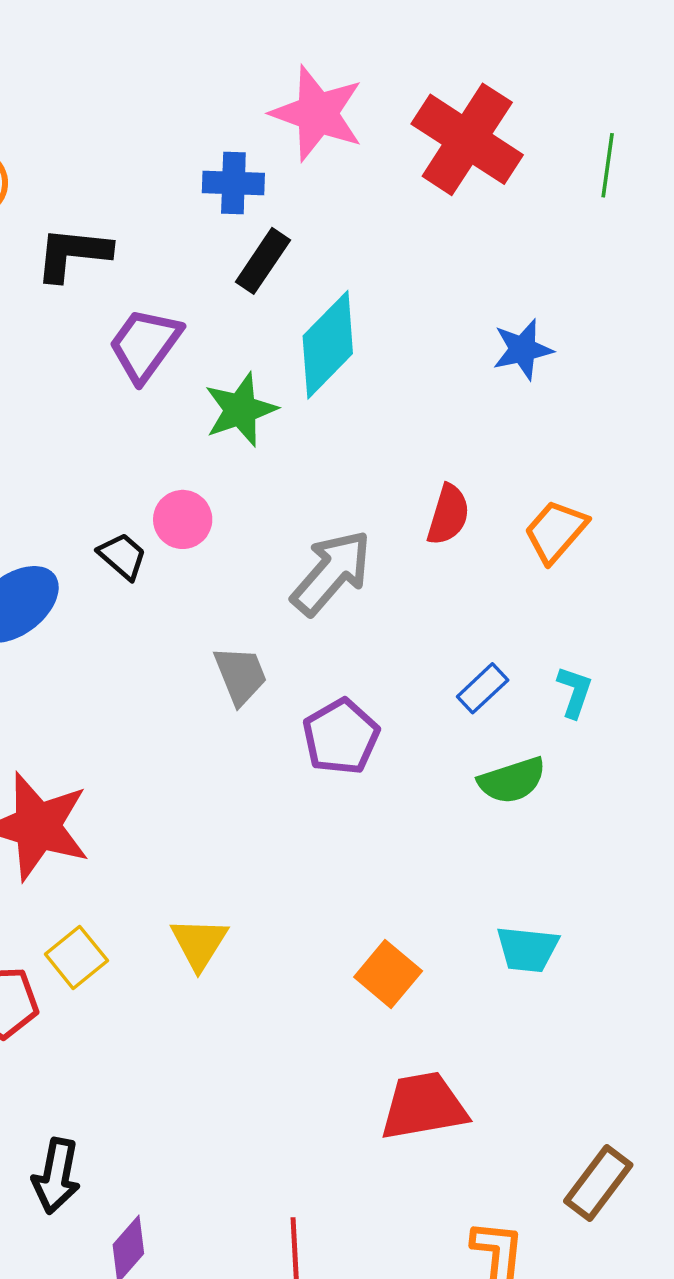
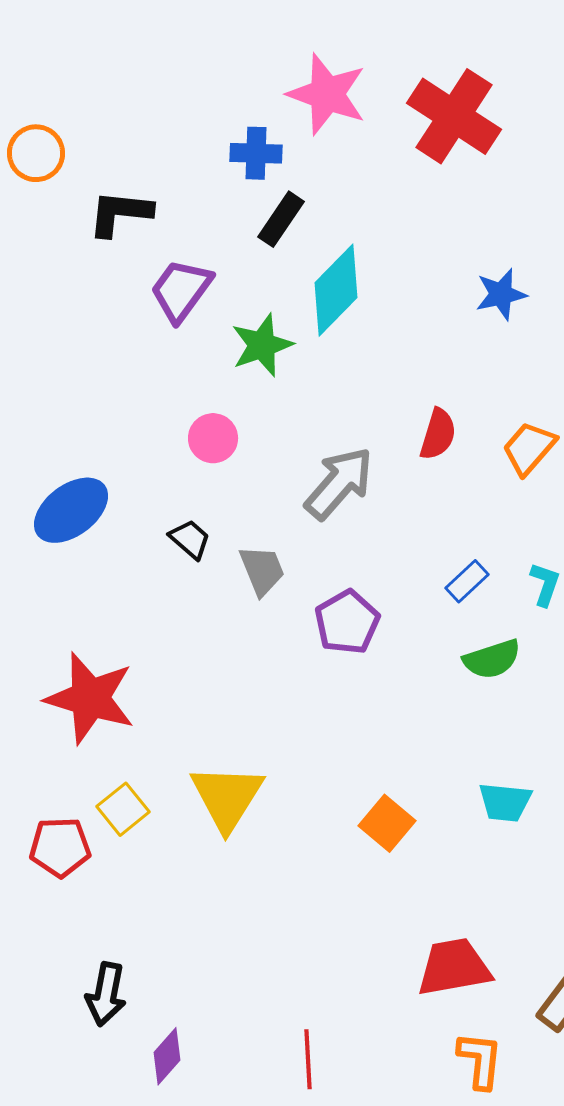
black trapezoid: (122, 556) -> (190, 539), moved
yellow triangle: (199, 943) -> (227, 797), size x1.5
red trapezoid: (423, 1106) -> (454, 967), moved

